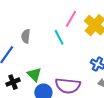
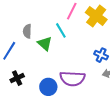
green triangle: (34, 75) -> (45, 43), moved

